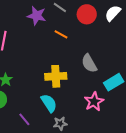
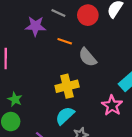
gray semicircle: (89, 63) -> (88, 57), moved
cyan semicircle: (49, 103) -> (65, 116), turned -90

